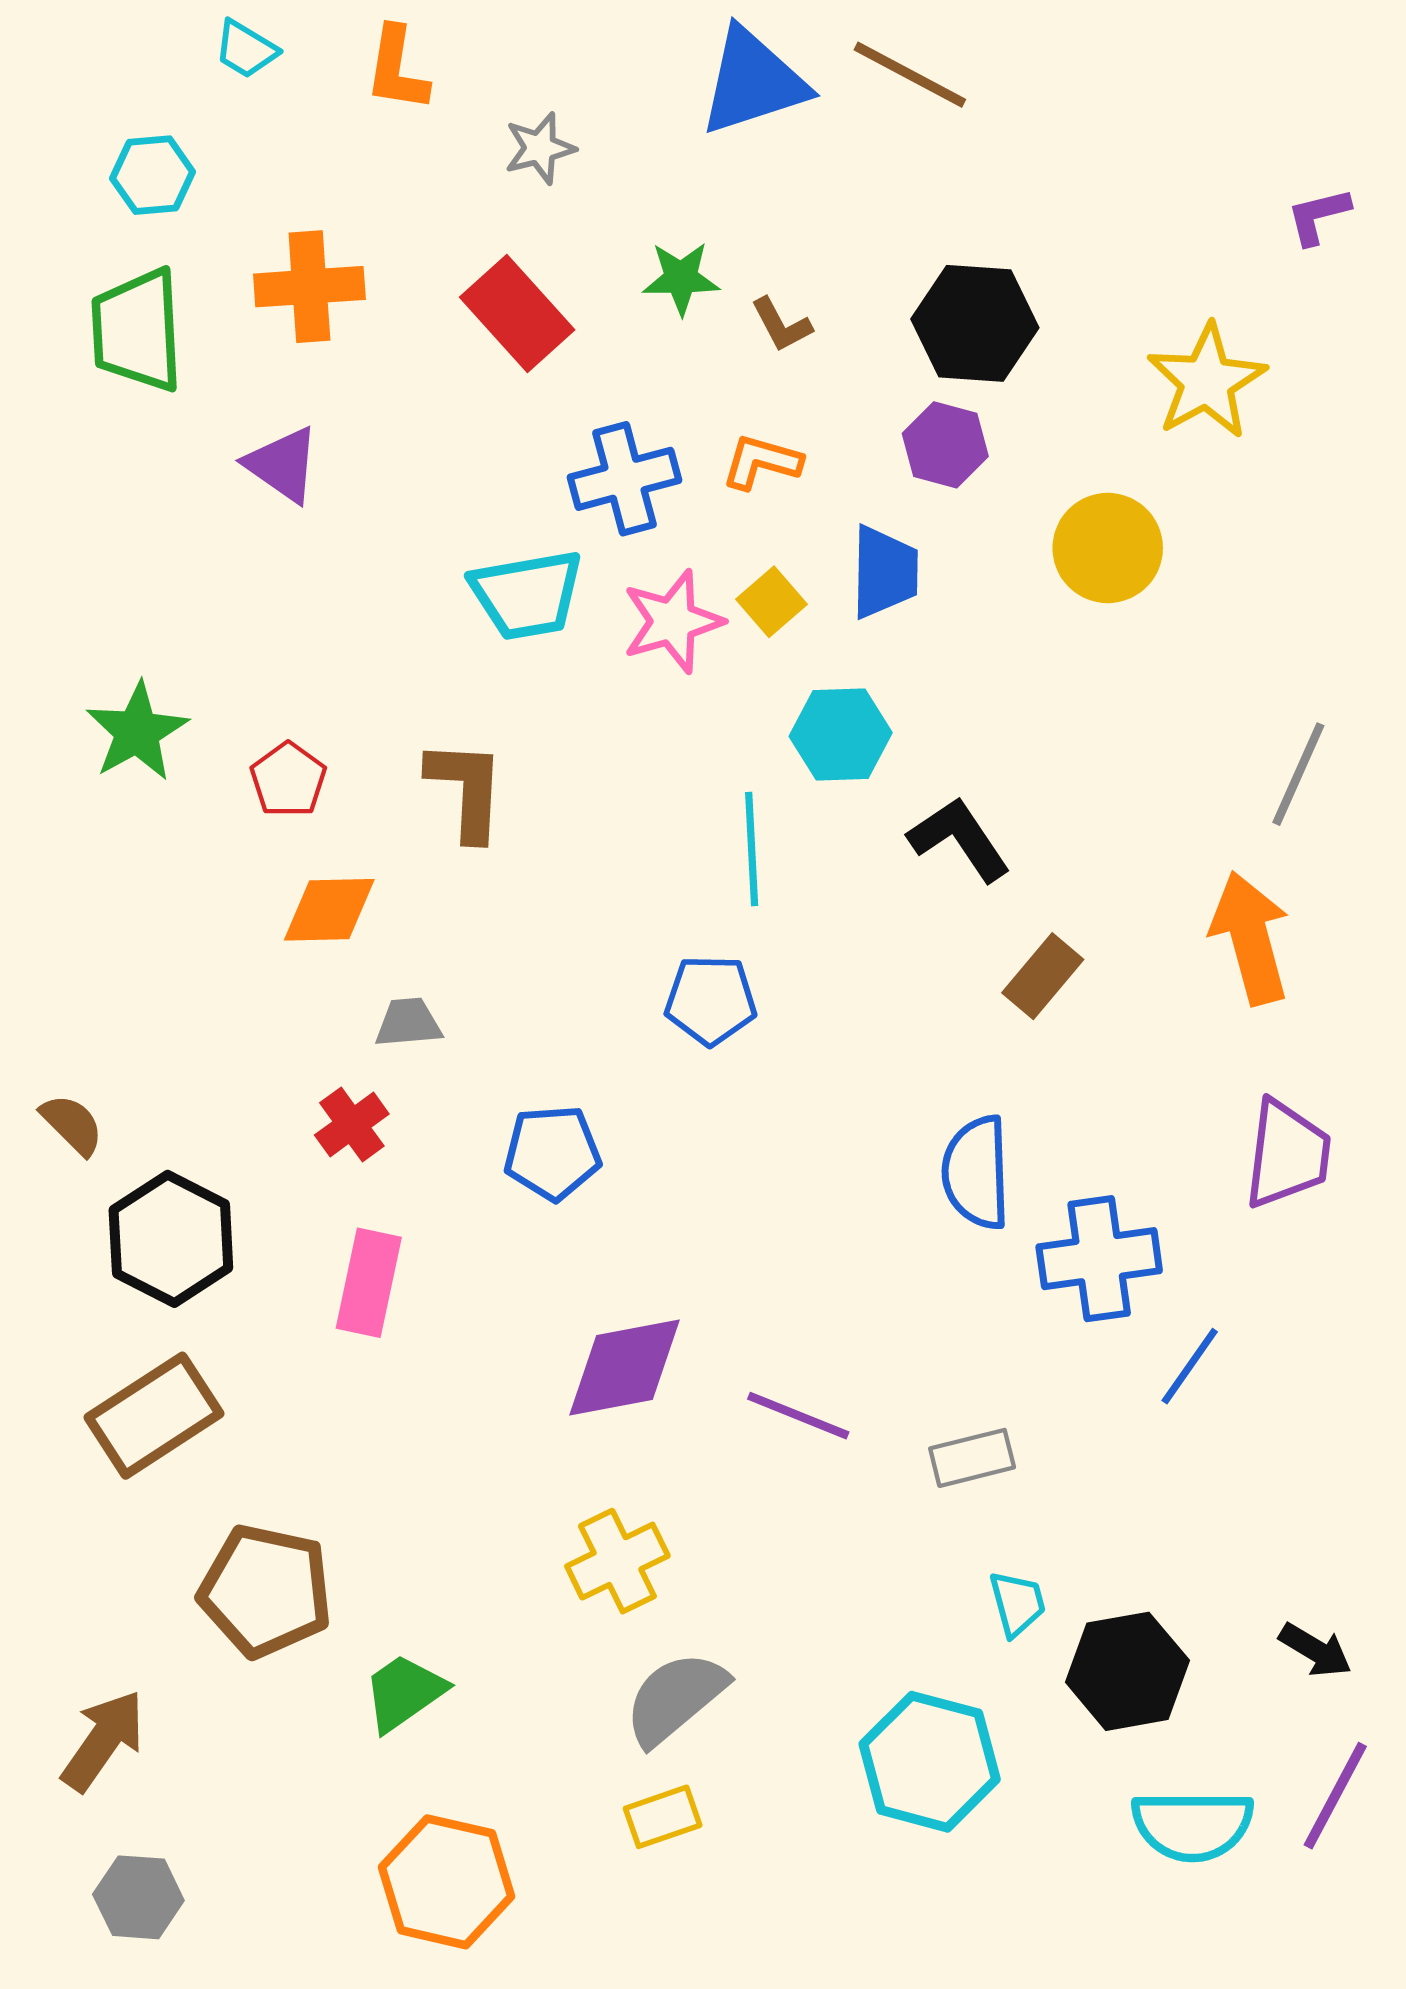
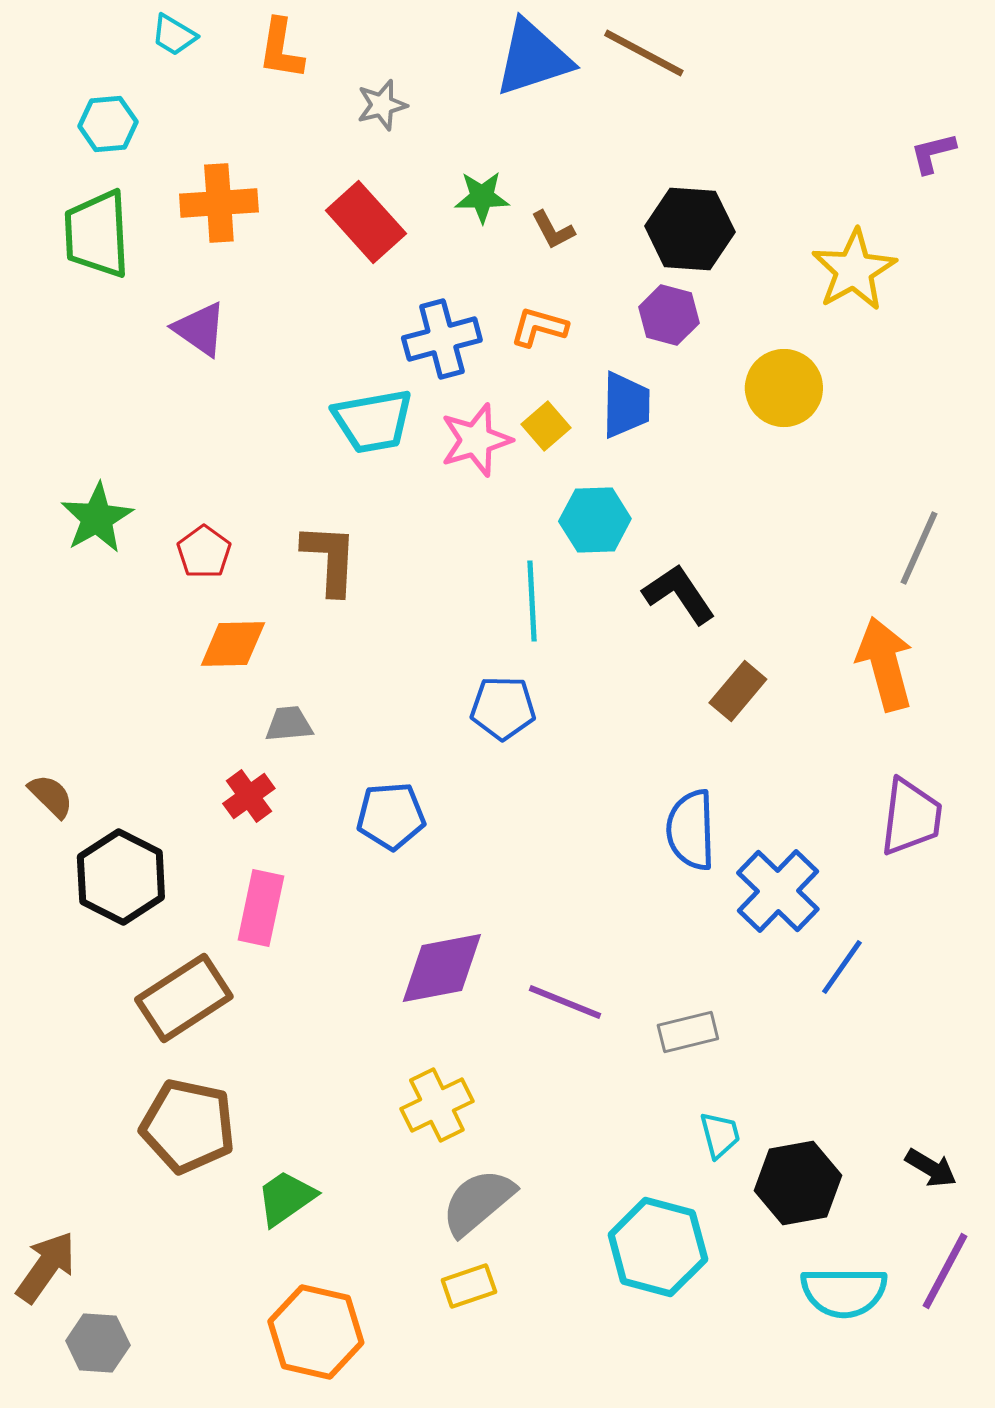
blue cross: (1099, 1259) -> (778, 891), turned -38
brown rectangle: (154, 1416) -> (184, 998), moved
brown arrow: (103, 1741) -> (46, 1267), moved

